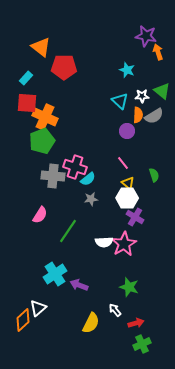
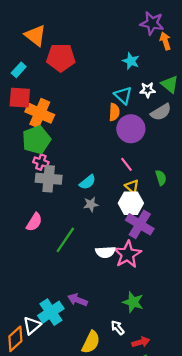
orange semicircle: (138, 115) -> (114, 112), moved
purple circle: (127, 131) -> (131, 129), size x1.6
pink cross: (75, 167) -> (41, 162), moved, size x0.6
purple cross: (135, 217) -> (140, 224), size x1.4
cyan cross: (55, 274) -> (51, 312), moved

